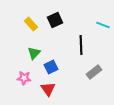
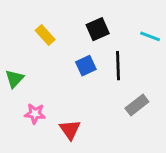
black square: (55, 20) -> (98, 29), moved
green triangle: (34, 53) -> (15, 79), moved
blue square: (51, 67) -> (86, 66), moved

